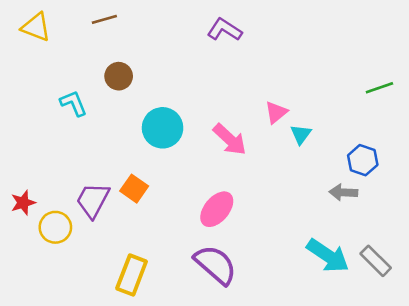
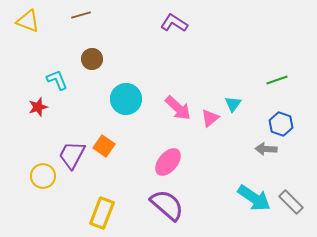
green line: (379, 88) -> (277, 80), moved
pink triangle: (276, 112) -> (210, 118), moved
red star: (23, 203) -> (38, 107), moved

